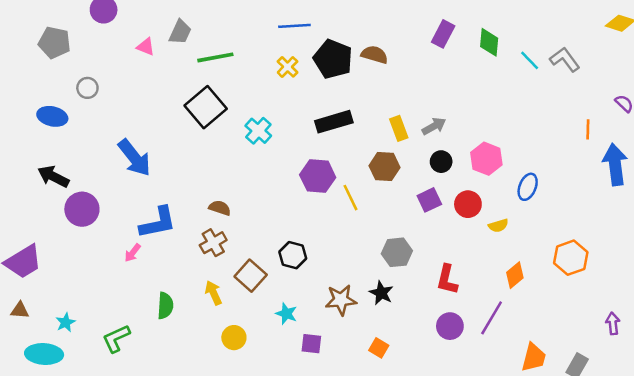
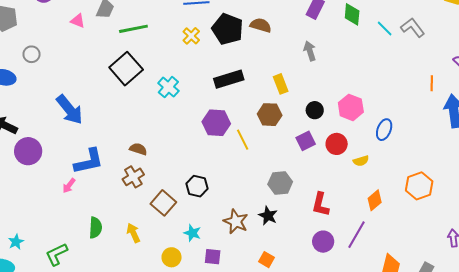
gray arrow: (434, 126) -> (310, 51), moved, turned -78
yellow arrow: (213, 293) -> (133, 233), moved
brown star: (341, 300) -> (236, 221), turned 30
yellow circle: (234, 338) -> (172, 257), moved

